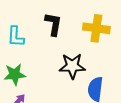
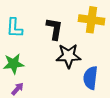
black L-shape: (53, 24) -> (54, 29), moved

